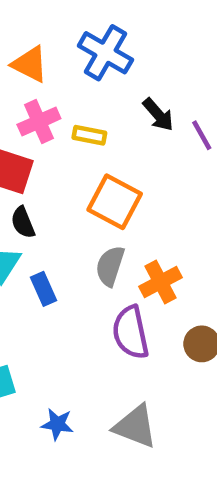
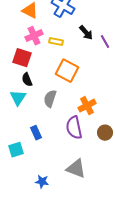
gray semicircle: (110, 266) -> (50, 99), moved
blue rectangle: (44, 289) -> (36, 133), moved
blue star: (57, 424) -> (42, 182), moved

